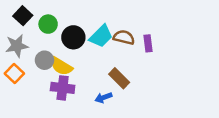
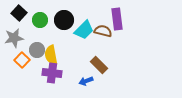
black circle: (73, 37) -> (64, 20), moved
purple rectangle: (148, 43) -> (117, 19), moved, size x1.5
yellow semicircle: (61, 66) -> (51, 55), turned 48
orange square: (14, 73) -> (22, 60), moved

